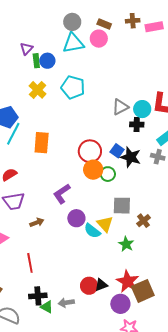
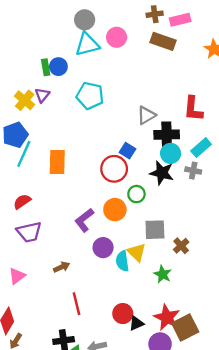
brown rectangle: (104, 24) -> (163, 41), moved, size x1.5
purple triangle: (26, 49) -> (42, 95), moved
yellow cross: (38, 90) -> (25, 100), moved
cyan circle: (142, 109) -> (171, 153), moved
black cross: (137, 125) -> (167, 135), size x1.5
blue square: (117, 151) -> (128, 151), moved
orange circle: (93, 170) -> (115, 210), moved
brown arrow: (37, 222) -> (62, 267), moved
cyan semicircle: (92, 231) -> (122, 261), turned 48
red line: (30, 263) -> (77, 304), moved
red circle: (89, 286) -> (123, 314), moved

